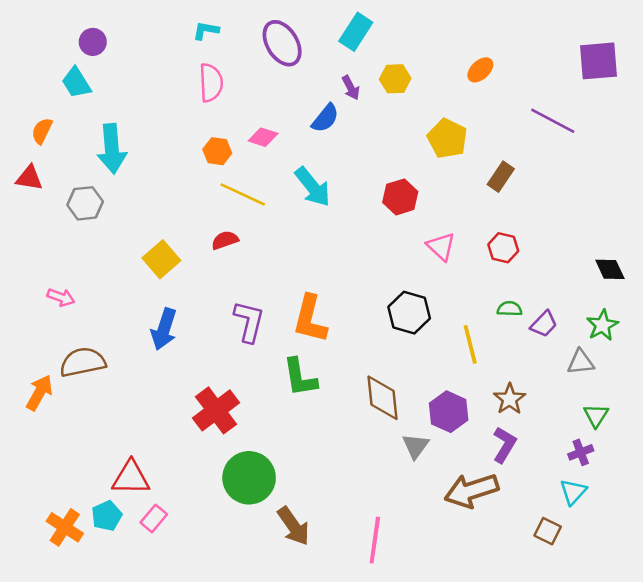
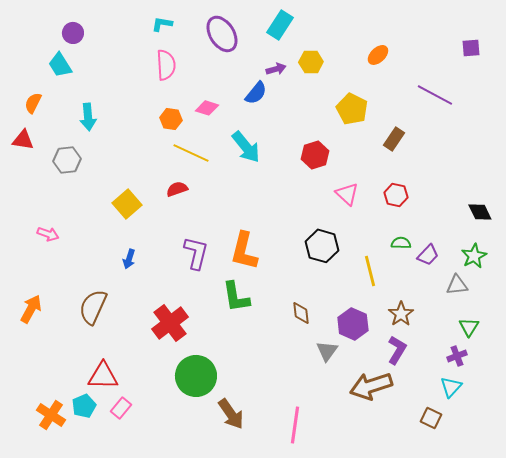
purple square: (598, 61) -> (471, 48), size x0.6
purple arrow: (351, 88) -> (276, 69), turned -78
cyan arrow: (112, 149) -> (88, 117), size x0.7
blue arrow: (164, 329) -> (129, 259), size x0.6
brown semicircle: (83, 362) -> (93, 307), moved, turned -54
brown diamond: (382, 398) -> (301, 313), size x0.6

